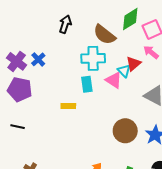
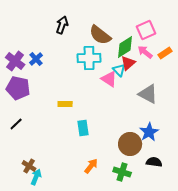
green diamond: (130, 19) -> (125, 47), moved
cyan rectangle: (87, 84) -> (83, 128), moved
black line: (18, 127) -> (16, 124), turned -56
brown circle: (125, 131) -> (130, 144), moved

